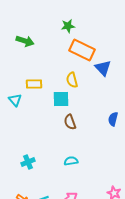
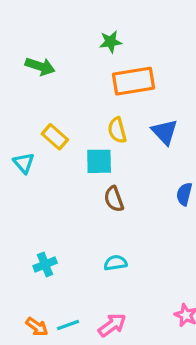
orange rectangle: (82, 50) -> (133, 81), turned -35
blue triangle: (103, 68) -> (165, 132), moved
yellow rectangle: (34, 84) -> (55, 137), turned 42

